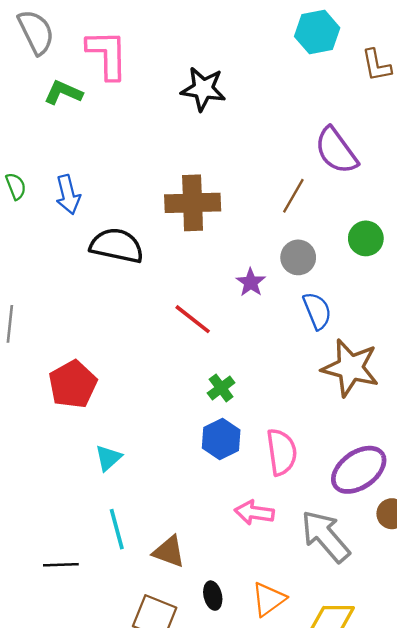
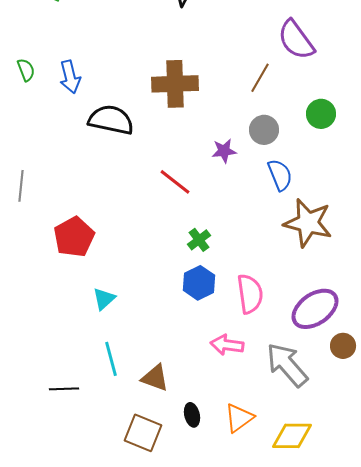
purple star: (251, 282) -> (224, 151), turned 30

